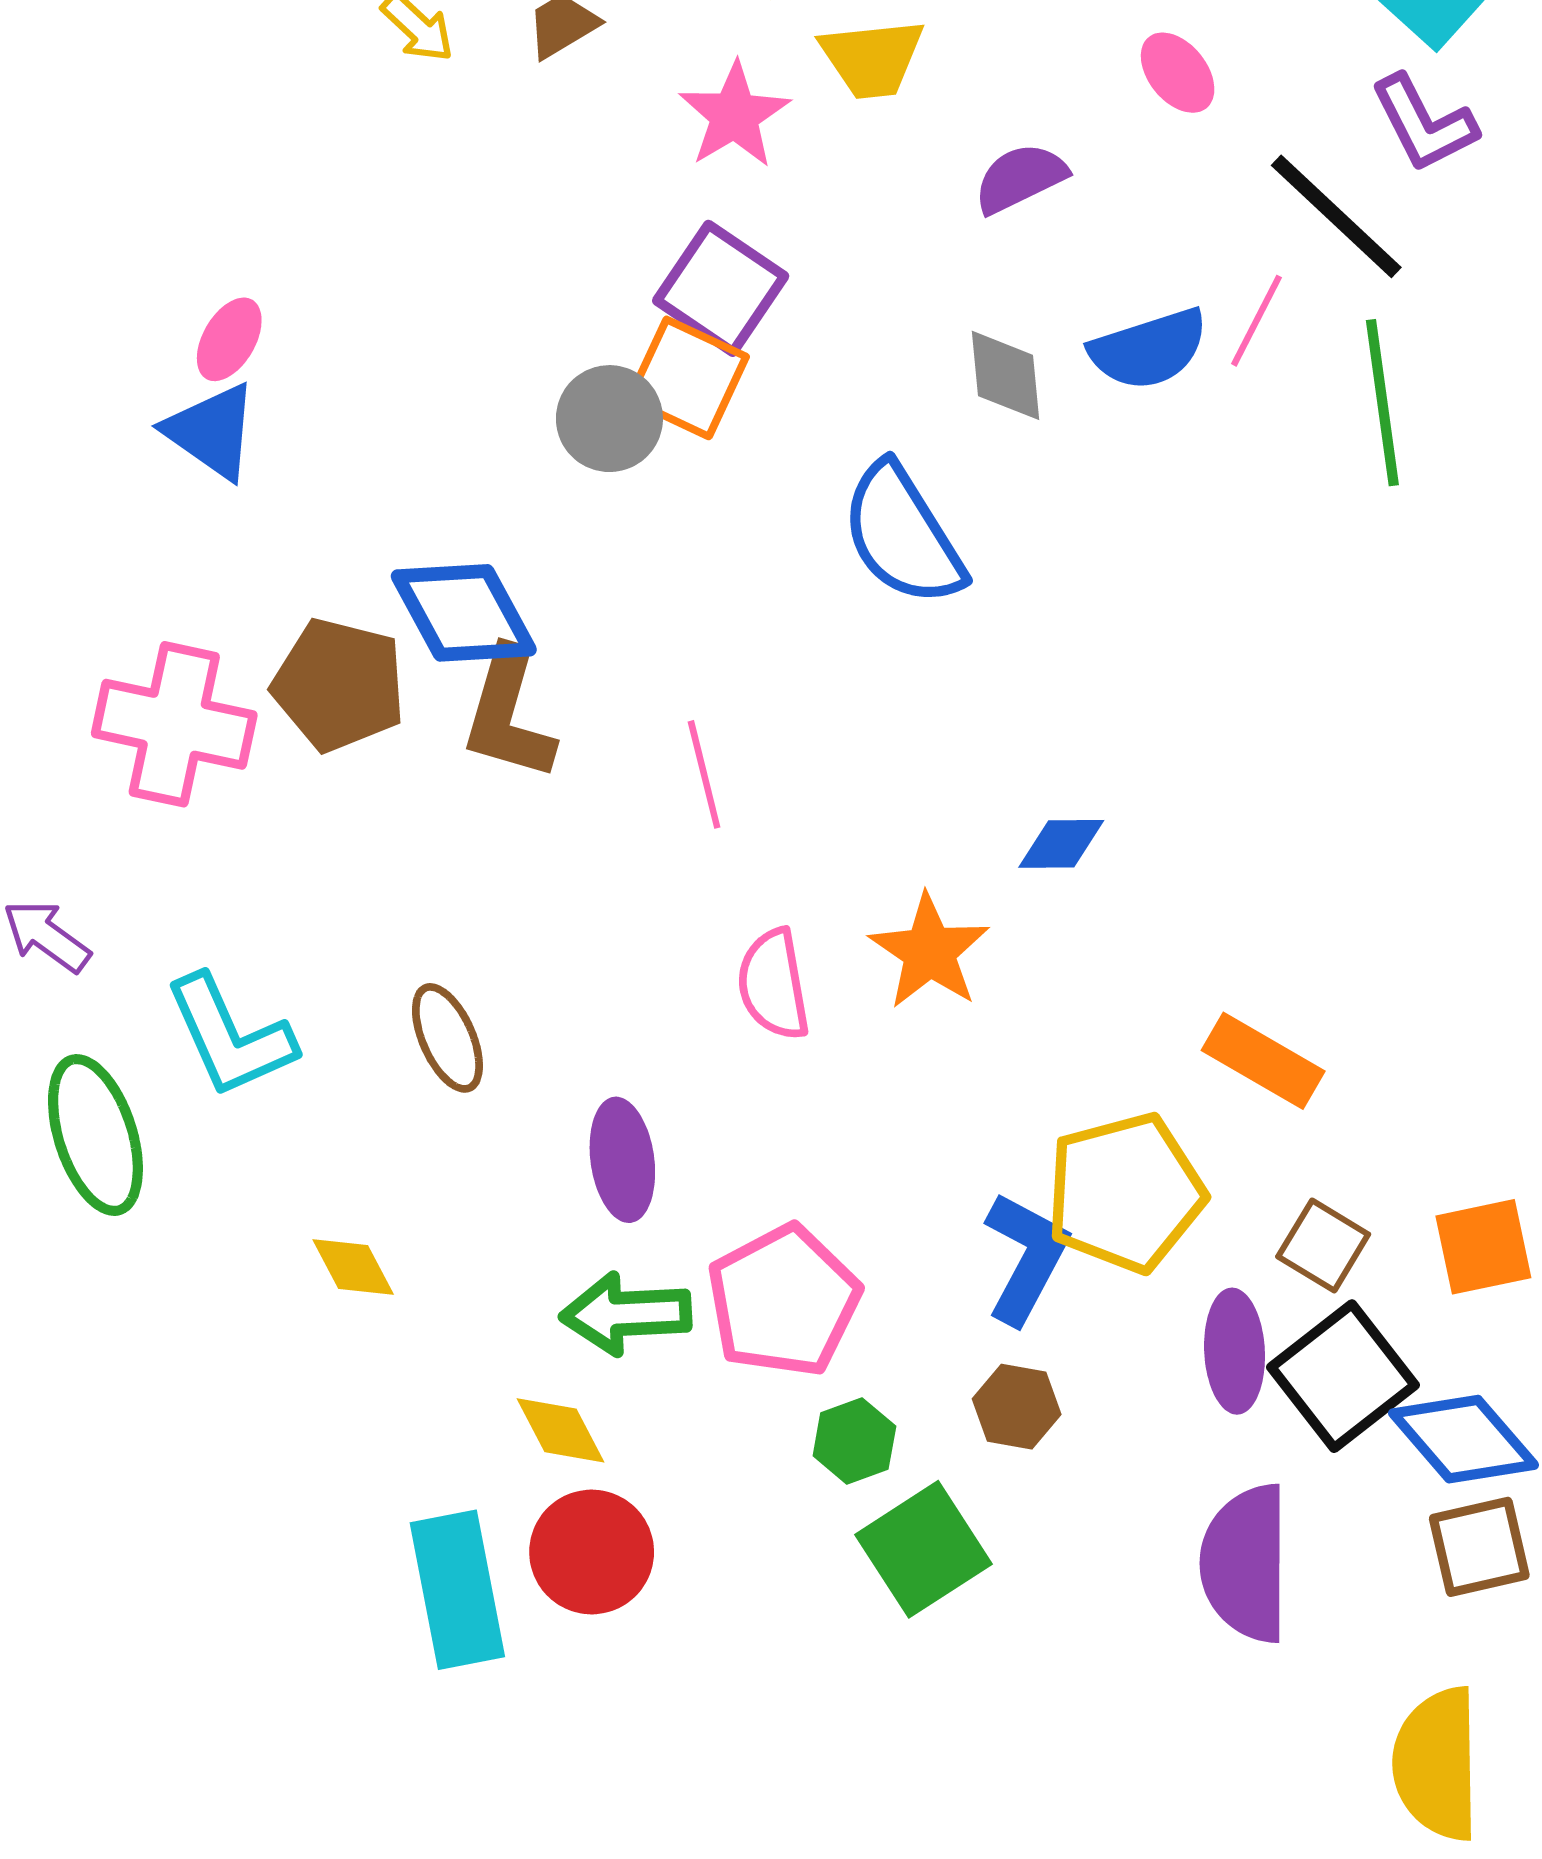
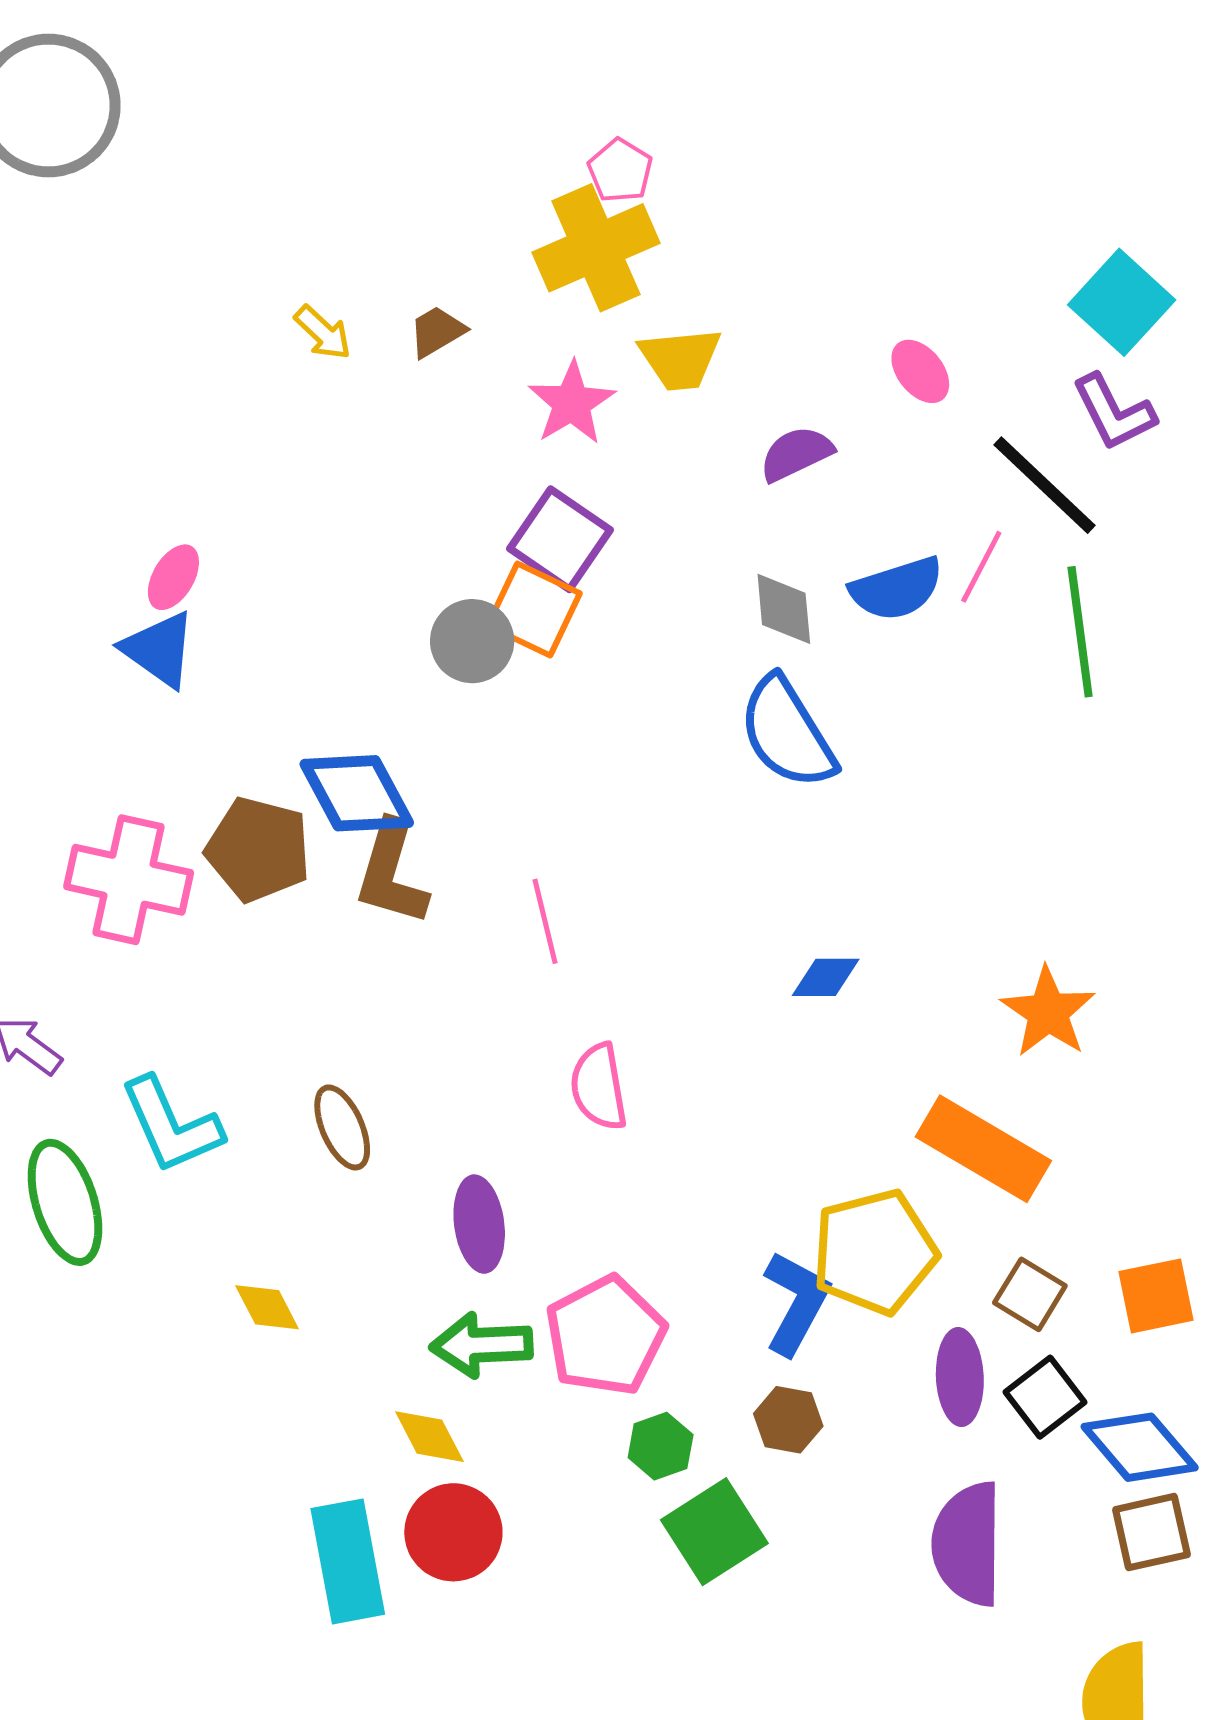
blue semicircle: (902, 535) -> (787, 733), moved
orange star: (929, 952) -> (1048, 1012), moved
orange rectangle: (1263, 1061) -> (983, 1149), size x1.4
black square: (1343, 1376) -> (1045, 1397), size x0.7

